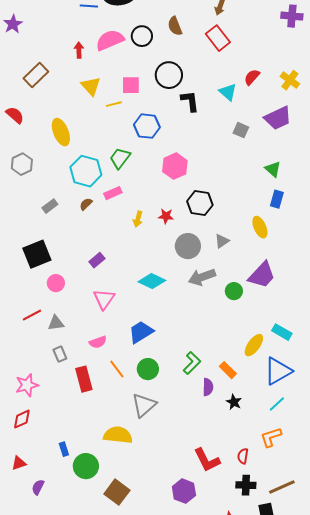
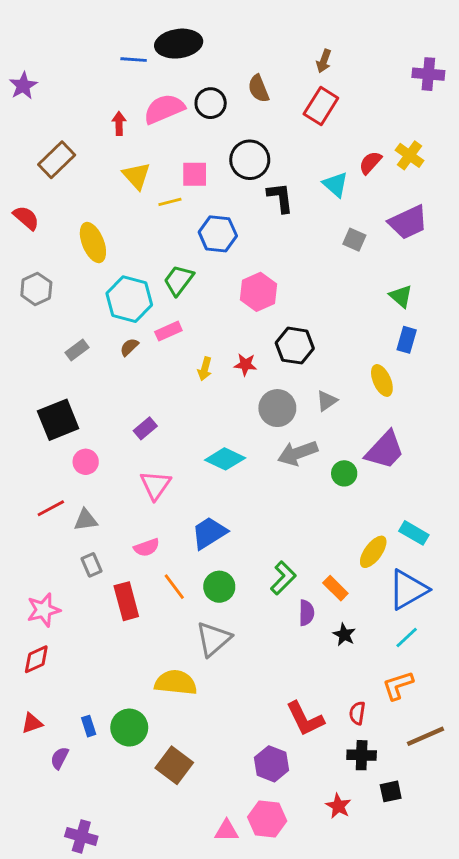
red rectangle: (218, 38) -> (321, 106), turned 70
yellow cross: (290, 80) -> (410, 155), moved
blue rectangle: (64, 449) -> (89, 726), moved
brown line: (282, 487) -> (425, 736), moved

